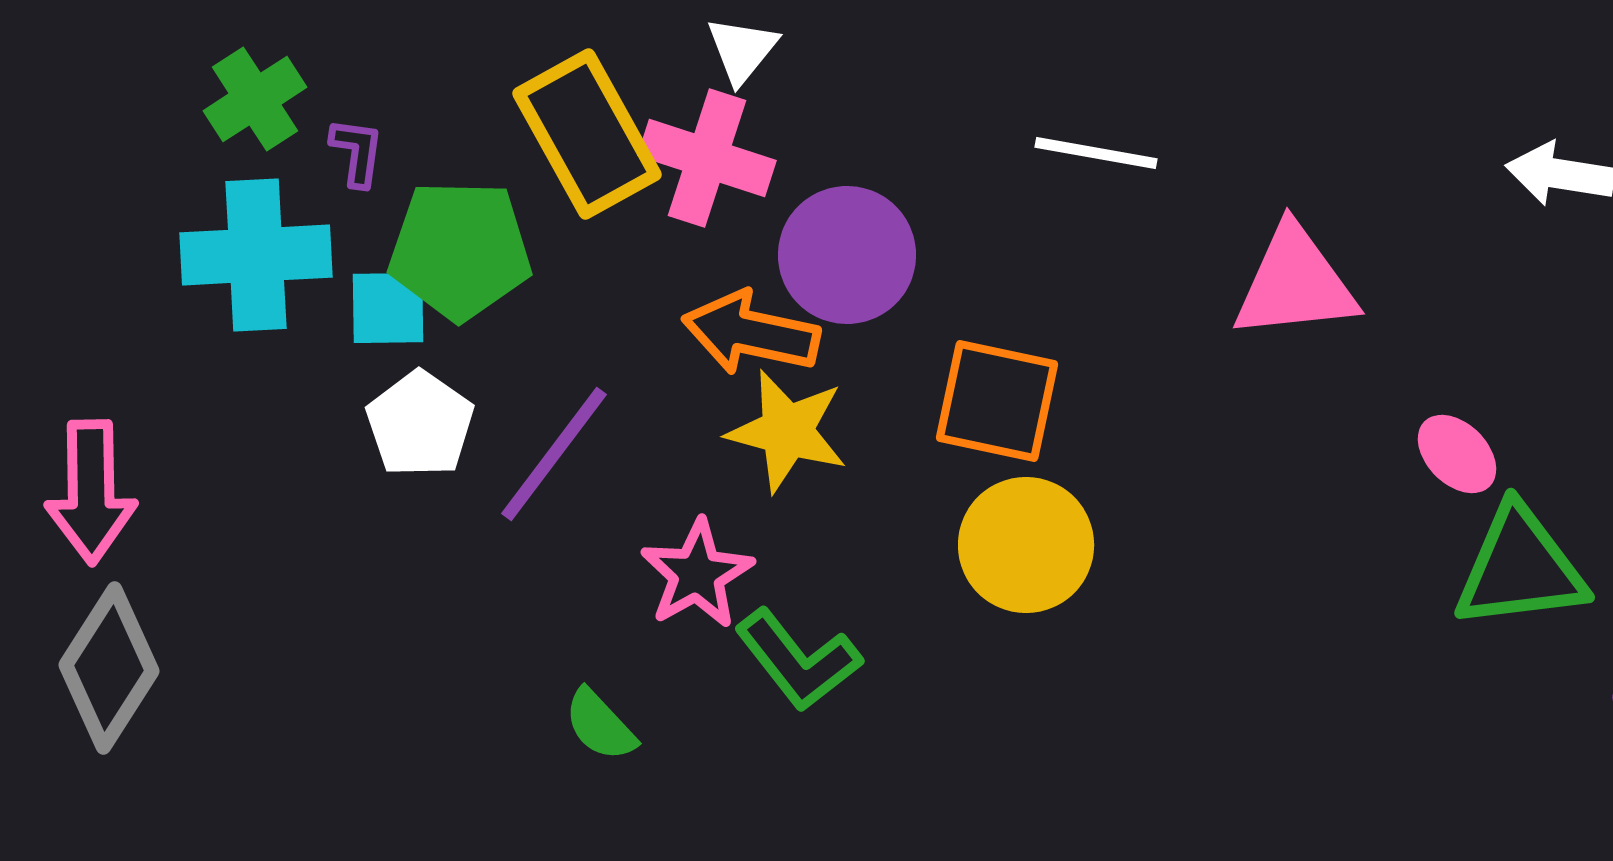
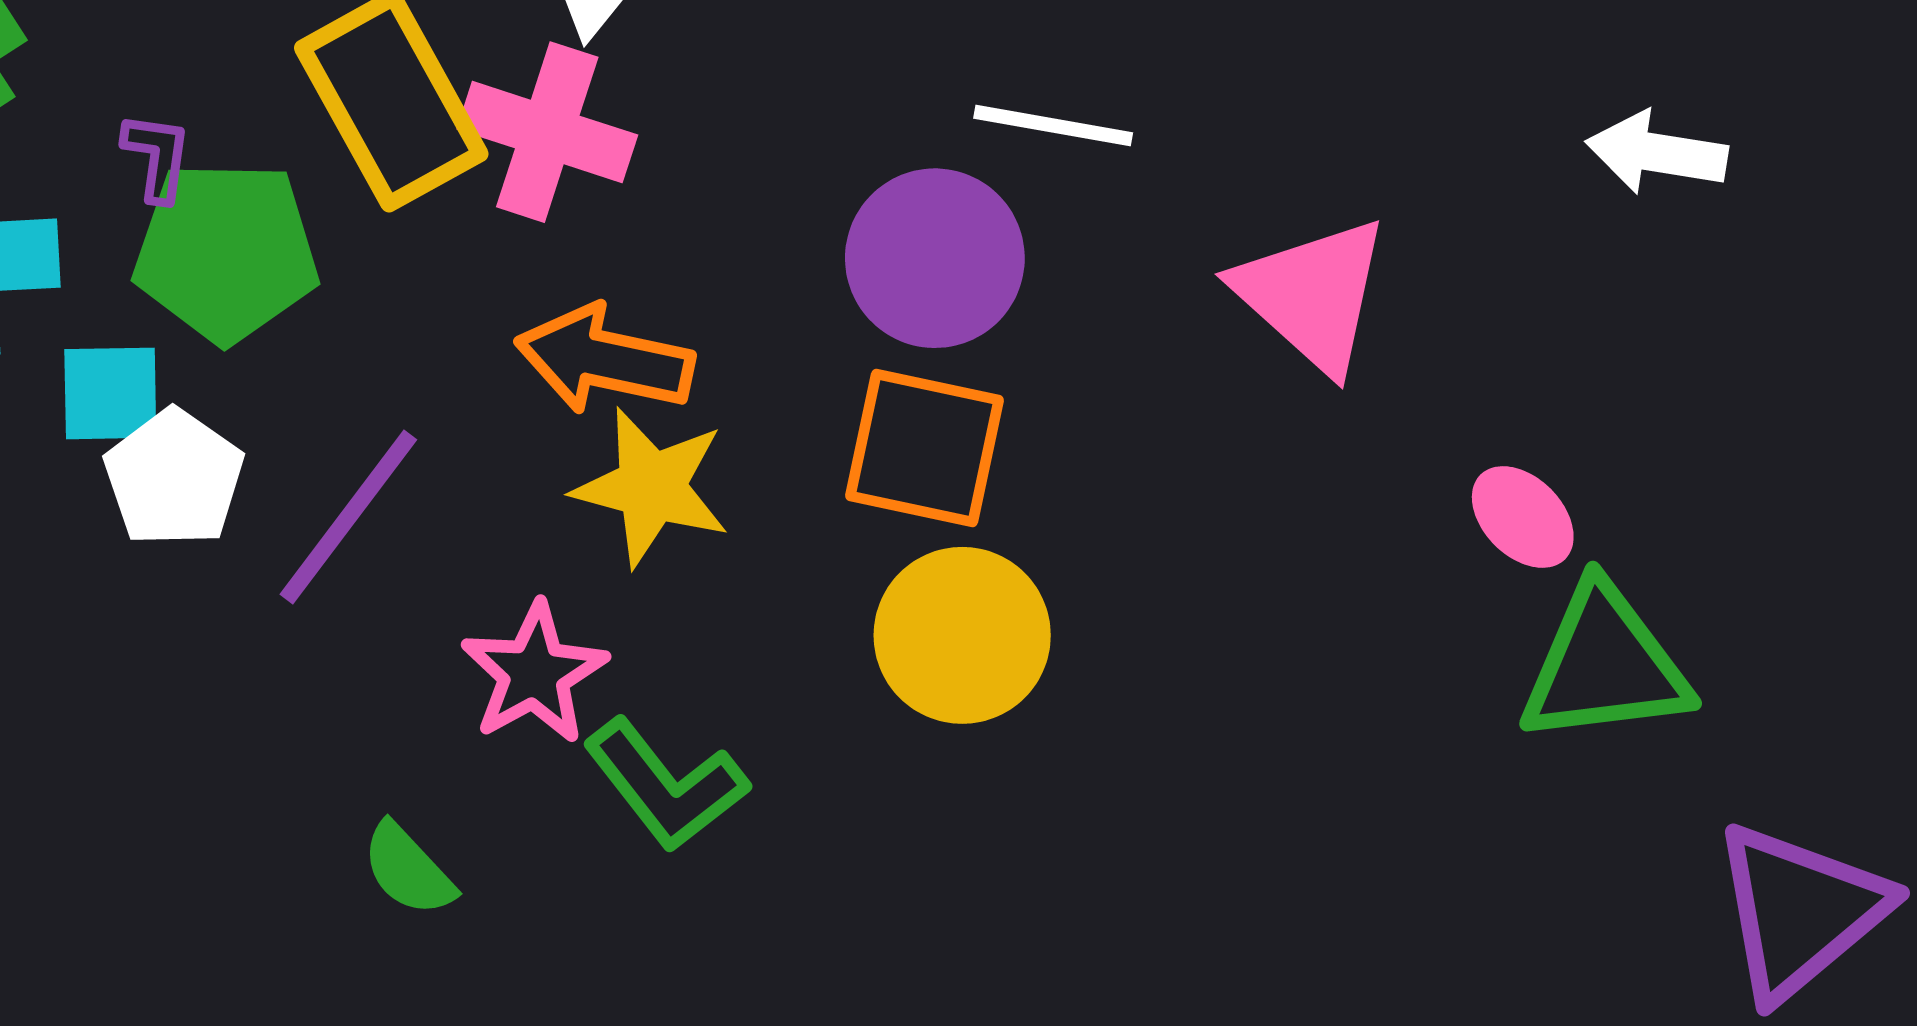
purple L-shape: (357, 152) -> (157, 157), moved
purple circle: (847, 255) -> (935, 258), moved
pink triangle: (1295, 283) -> (1312, 295), turned 48
cyan square: (388, 308) -> (110, 393), moved

